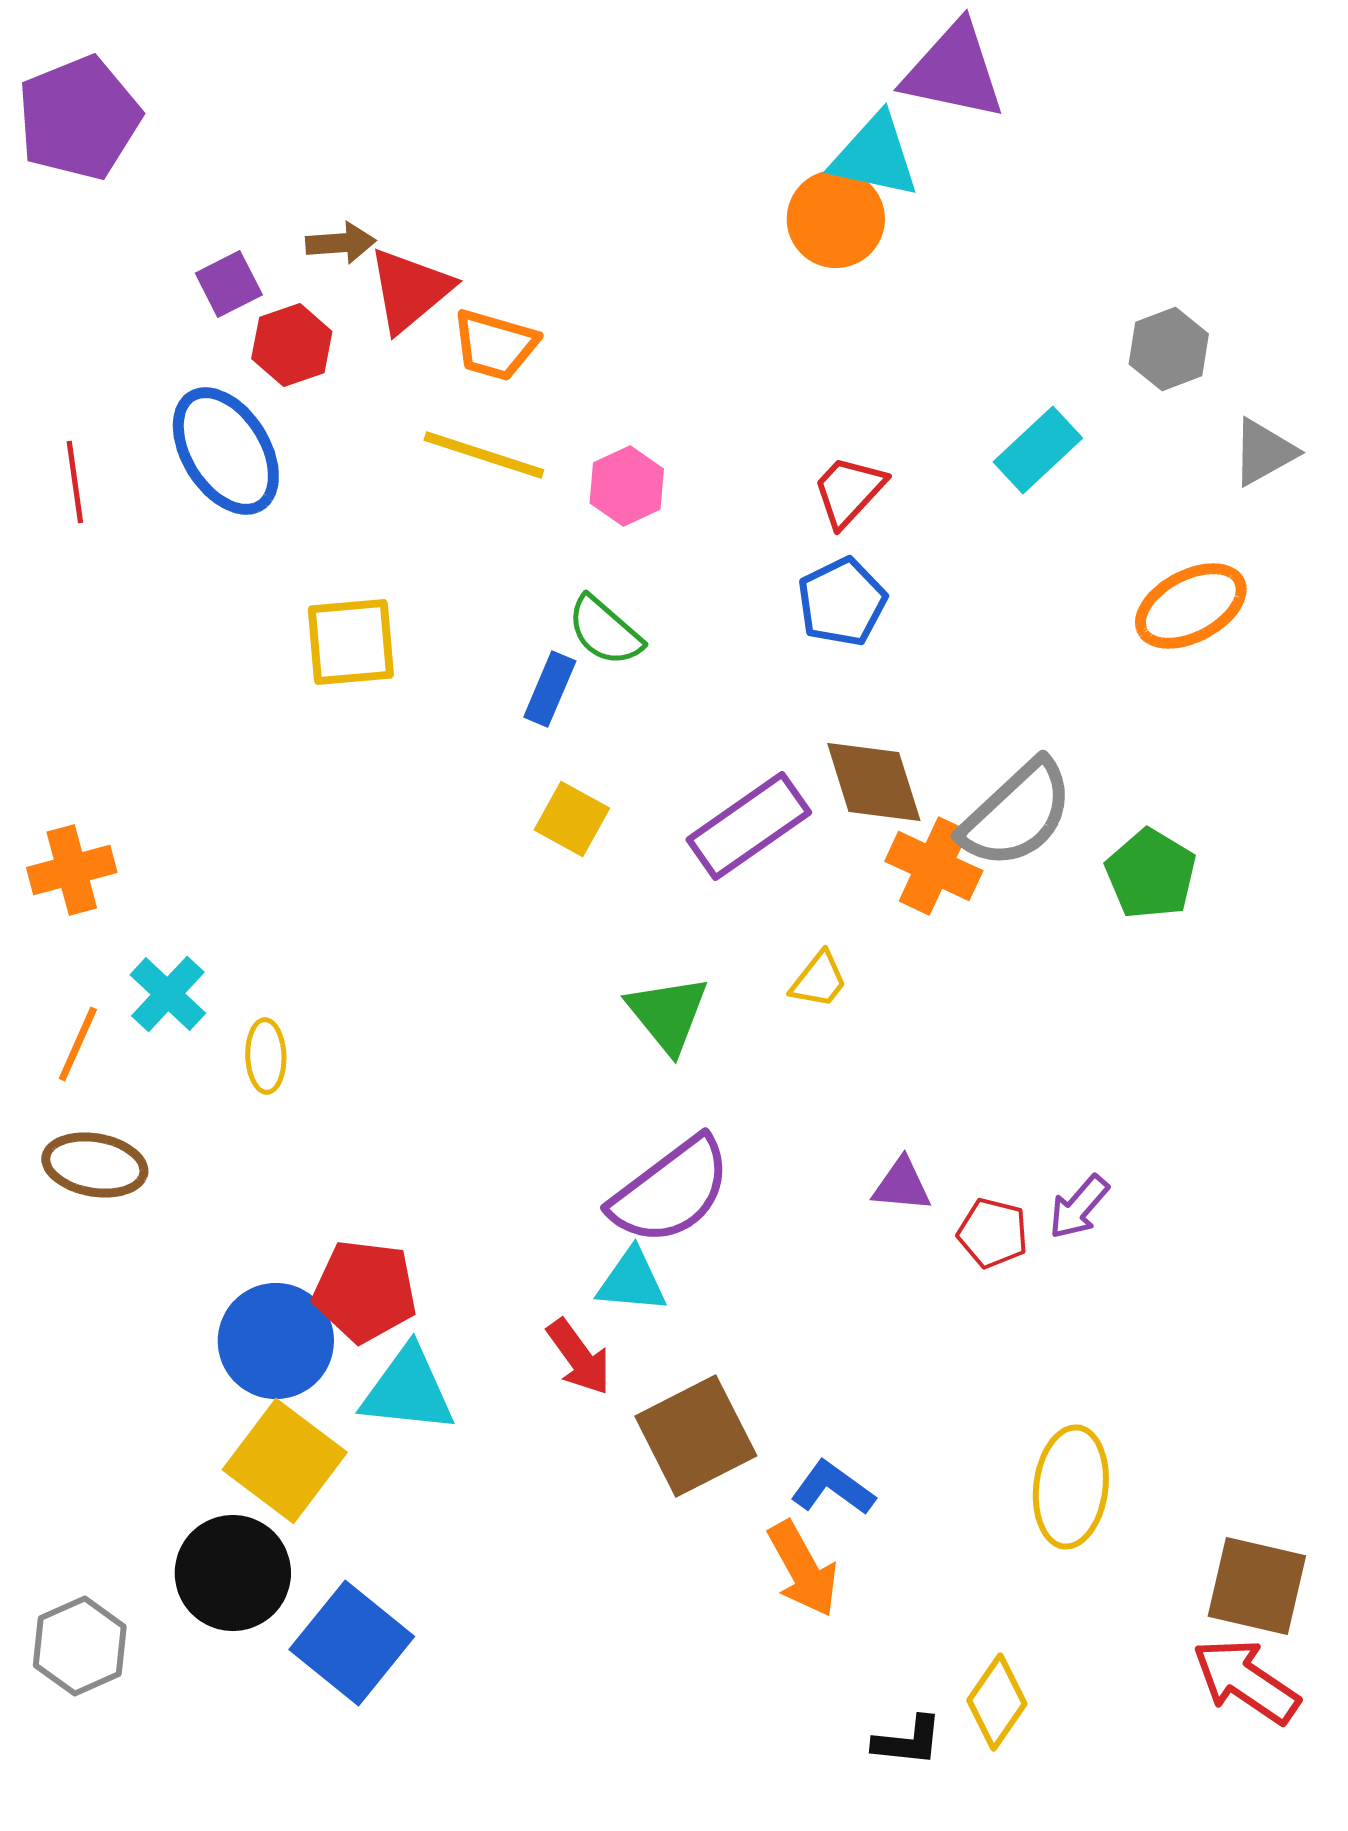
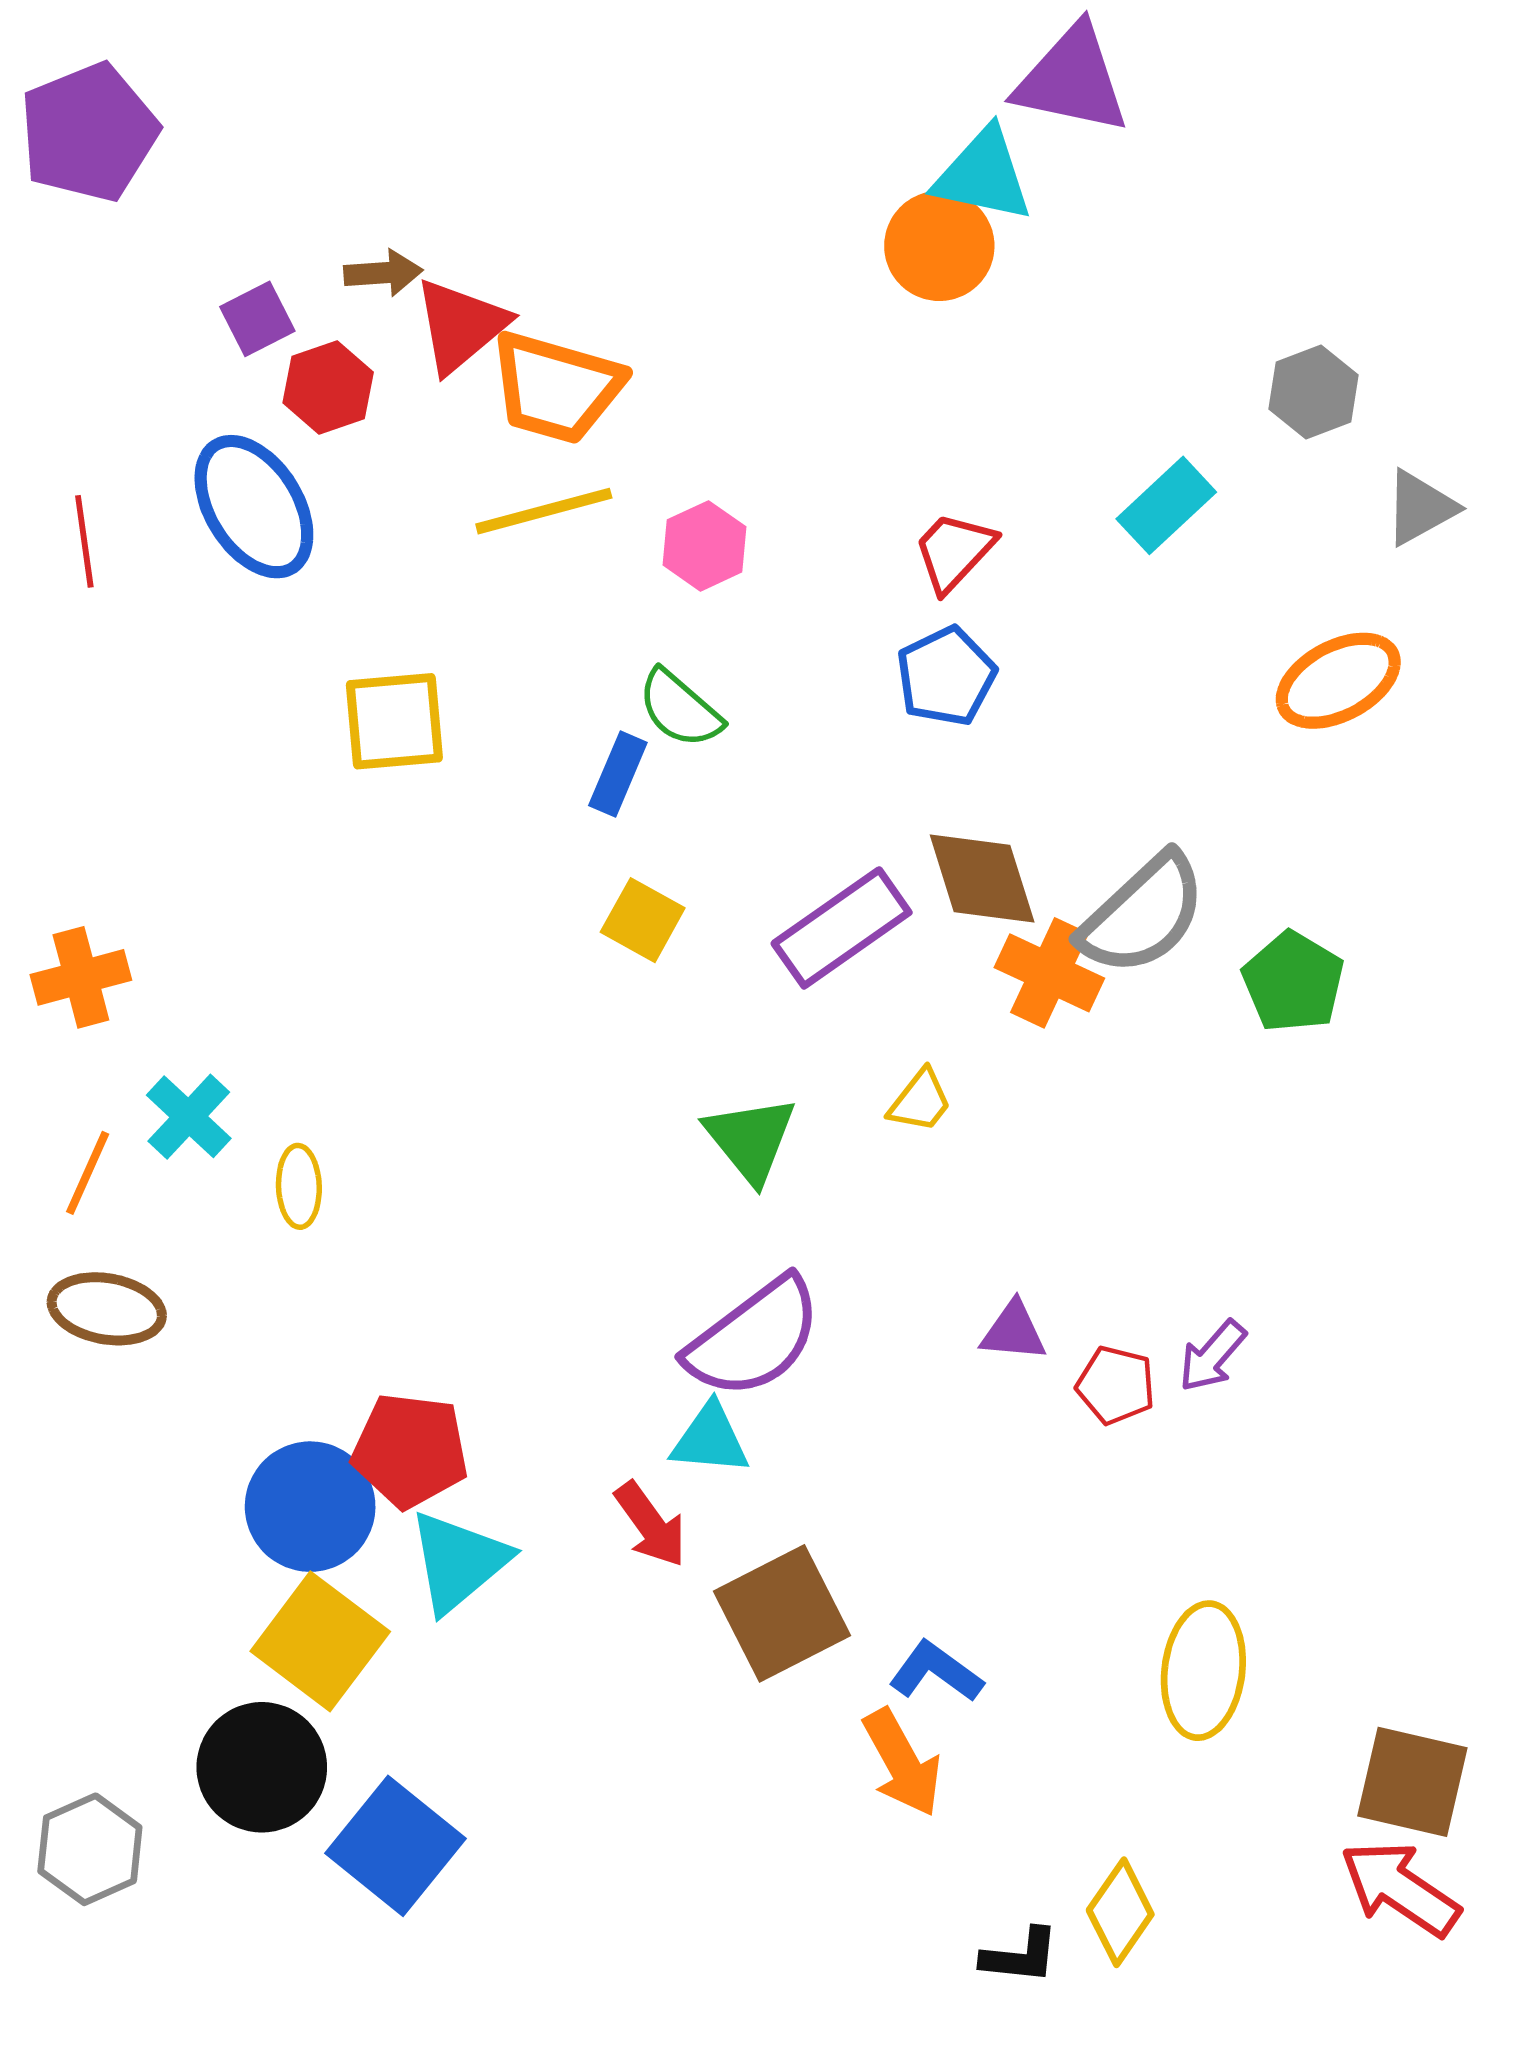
orange trapezoid: (495, 345) -> (556, 387), size x1.4
yellow line: (484, 455) -> (544, 511), turned -33
cyan triangle: (408, 1390) -> (458, 1562), turned -46

